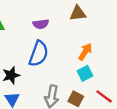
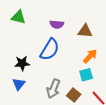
brown triangle: (78, 13) -> (85, 31), moved

